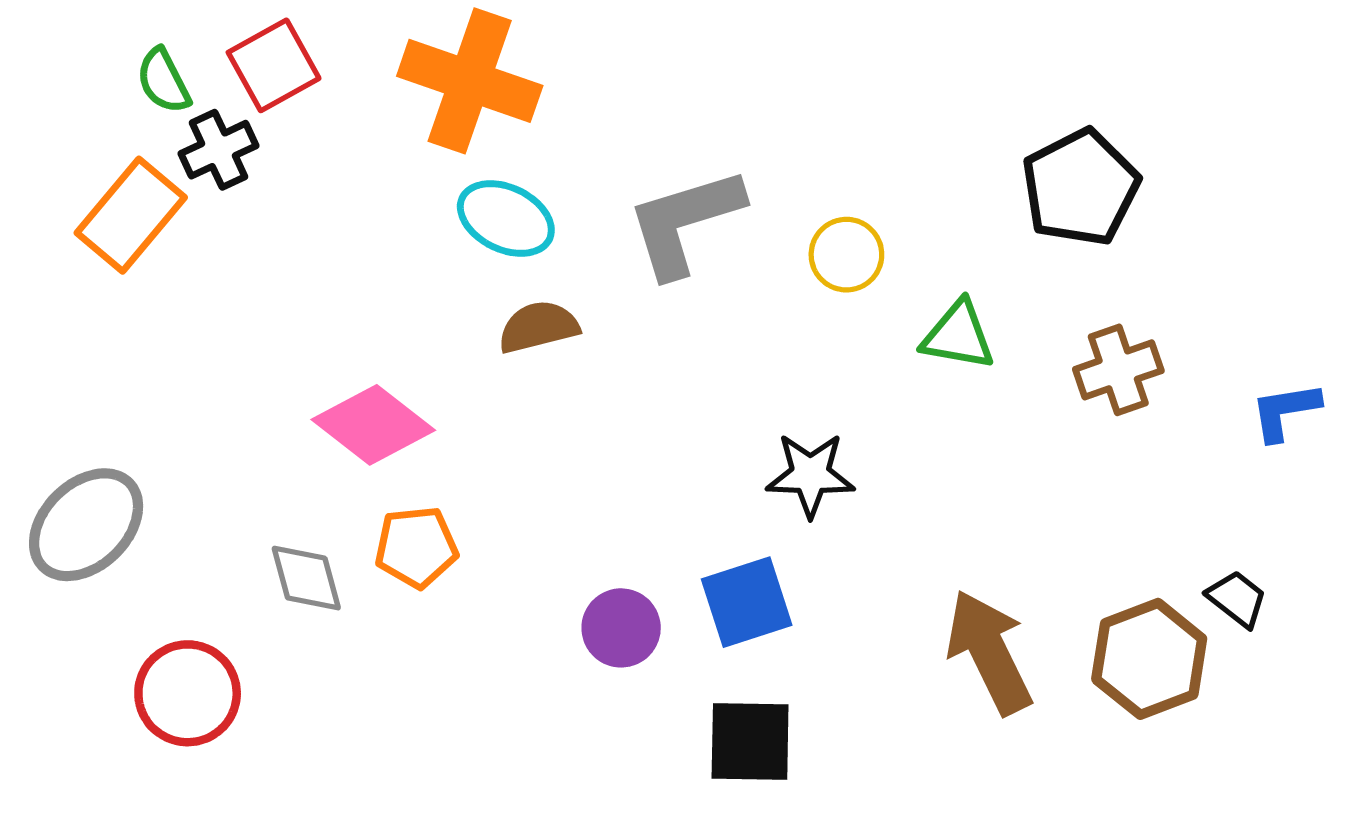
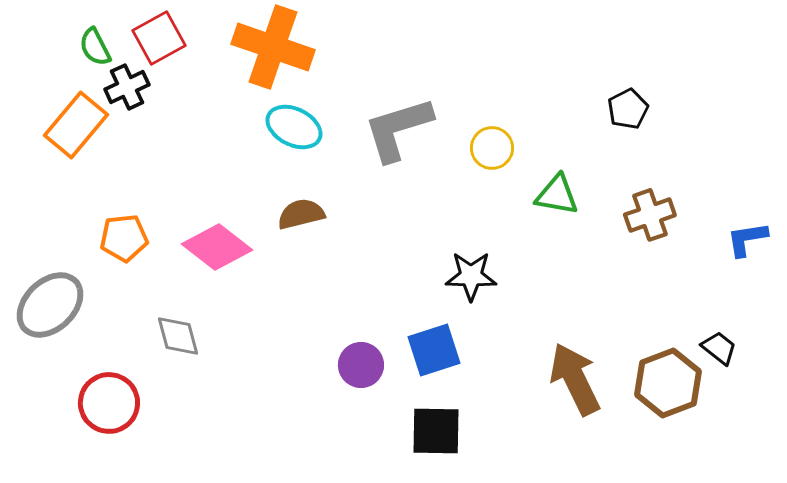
black pentagon: (1080, 188) -> (628, 109), size x0.6
brown semicircle: (538, 327) -> (301, 214), moved
orange pentagon: (416, 547) -> (124, 238), moved

